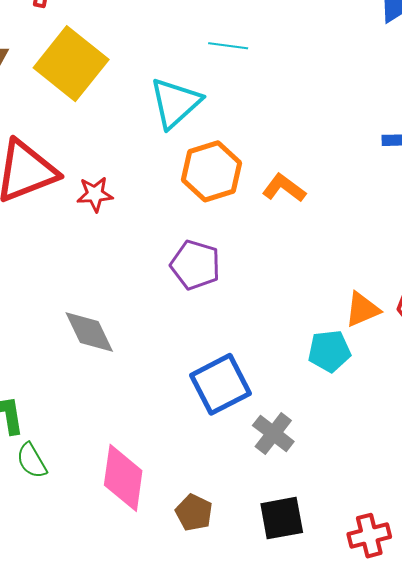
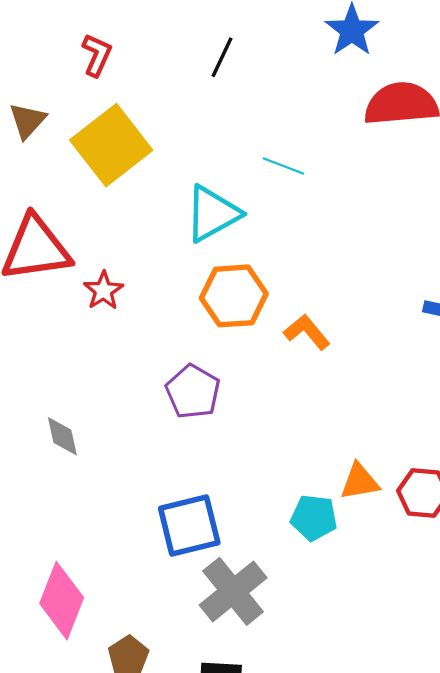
red star: (95, 194) -> (103, 291), turned 30
gray diamond: (89, 332) -> (62, 436), size x0.7
gray cross: (273, 433) -> (233, 591), size x1.5

